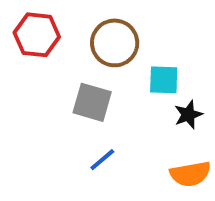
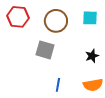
cyan square: (164, 80) -> (90, 18), moved
blue line: (102, 160) -> (58, 85), moved, turned -40

